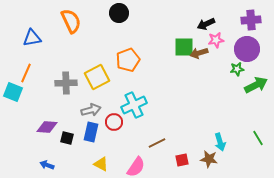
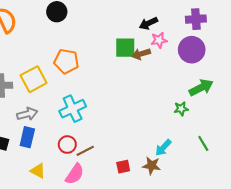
orange pentagon: (128, 60) -> (66, 61), turned 30
green star: (237, 69) -> (181, 109), moved
red circle: (114, 122) -> (67, 145), moved
cyan arrow: (220, 142) -> (163, 148), turned 60
brown line: (157, 143) -> (85, 151), moved

